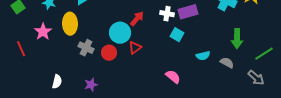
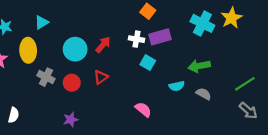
cyan circle: (120, 33) -> (75, 49), moved
green arrow: (237, 39) -> (199, 66), moved, turned 78
gray arrow: (256, 78) -> (248, 111), moved
purple star: (91, 85) -> (71, 120), moved

